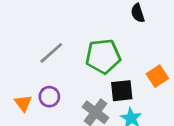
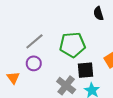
purple circle: (49, 97) -> (34, 63), moved

